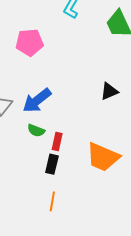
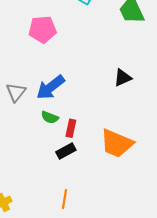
black rectangle: (52, 164) -> (66, 151), turned 48
orange line: (52, 201) -> (65, 199), moved

